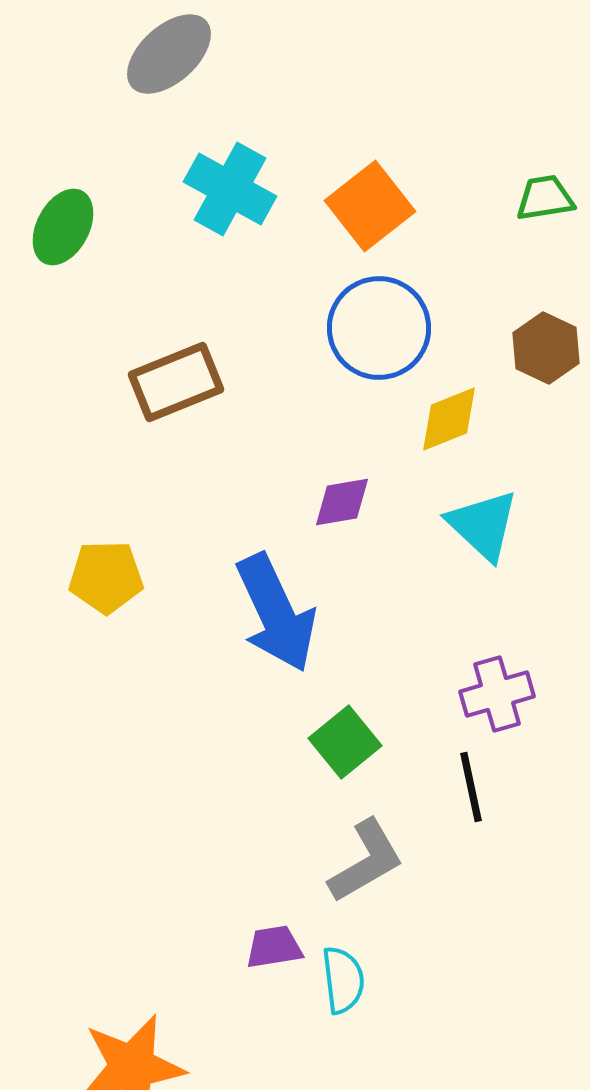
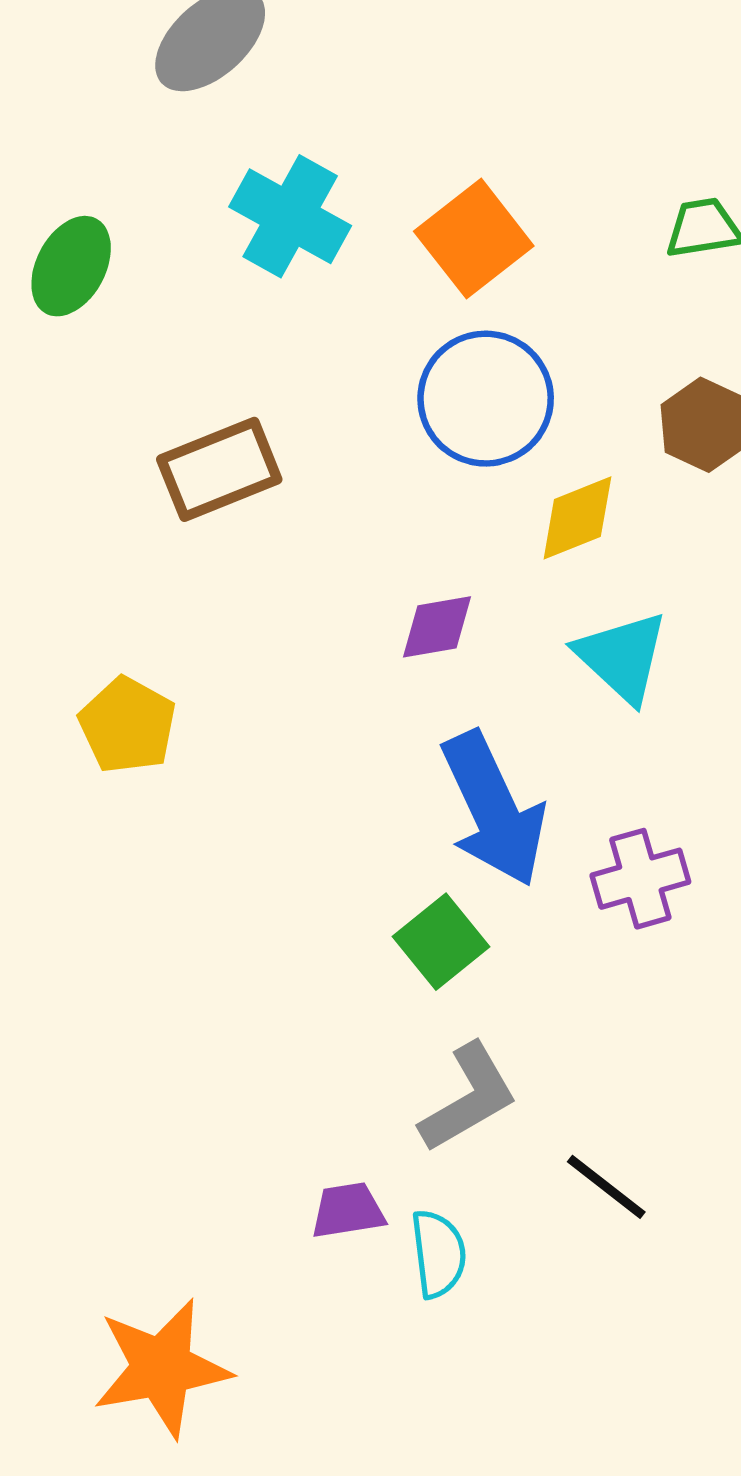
yellow pentagon: (106, 577) -> (127, 725), turned 30
blue arrow: (276, 613) -> (493, 809), moved
black line: (471, 787) -> (606, 1187), moved, turned -40

